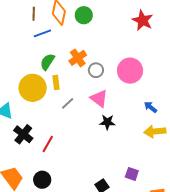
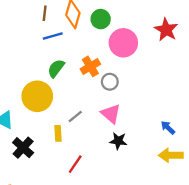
pink circle: (130, 71) -> (123, 43), moved
yellow rectangle: (56, 82) -> (58, 133), moved
red line: (48, 144) -> (75, 164), moved

